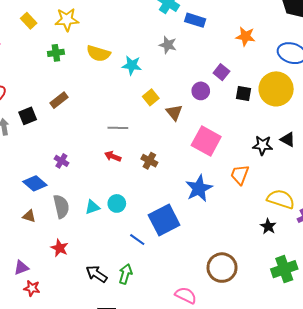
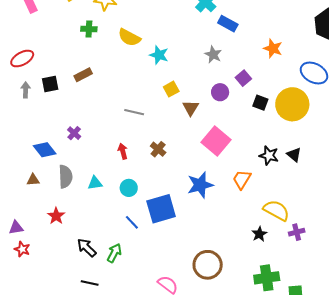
gray star: (168, 45) -> (213, 55), moved
red arrow: (113, 156) -> (123, 151), moved, turned 42
cyan circle: (117, 203) -> (129, 188), moved
brown triangle: (29, 216) -> (33, 180), turned -32

